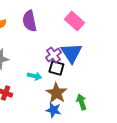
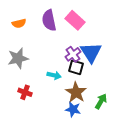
pink rectangle: (74, 21) -> (75, 20), moved
green arrow: (81, 102) -> (101, 101), turned 49

